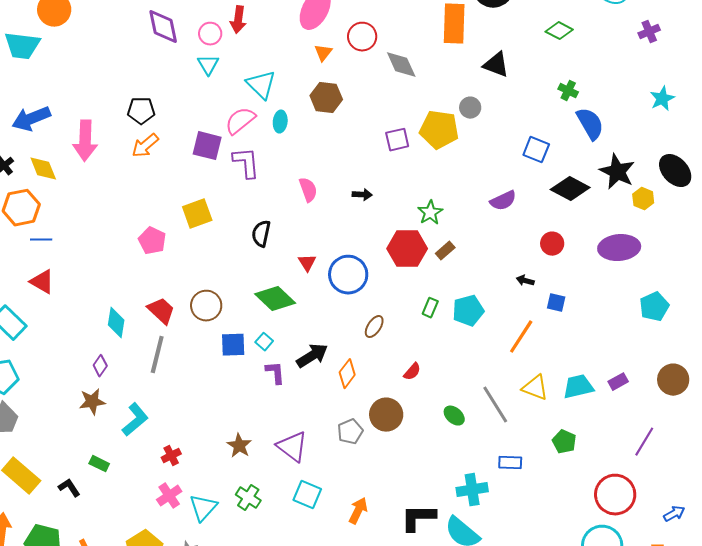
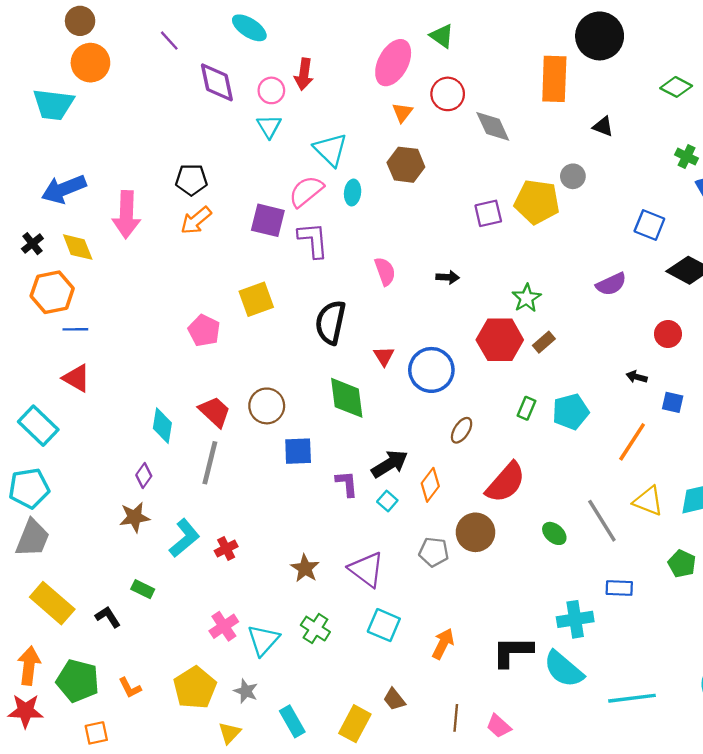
black triangle: (496, 65) -> (603, 126), size x0.7
black semicircle: (261, 234) -> (331, 322), size x1.4
green diamond: (275, 299) -> (347, 398), turned 39
cyan square: (264, 342) -> (387, 501), moved
red semicircle: (412, 372) -> (506, 482), size x2.0
gray pentagon: (350, 432) -> (434, 552), turned 30
red cross: (171, 456) -> (226, 549), moved

